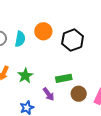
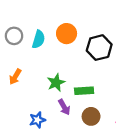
green star: (25, 76) -> (56, 83), moved
brown circle: (79, 94) -> (91, 116), moved

